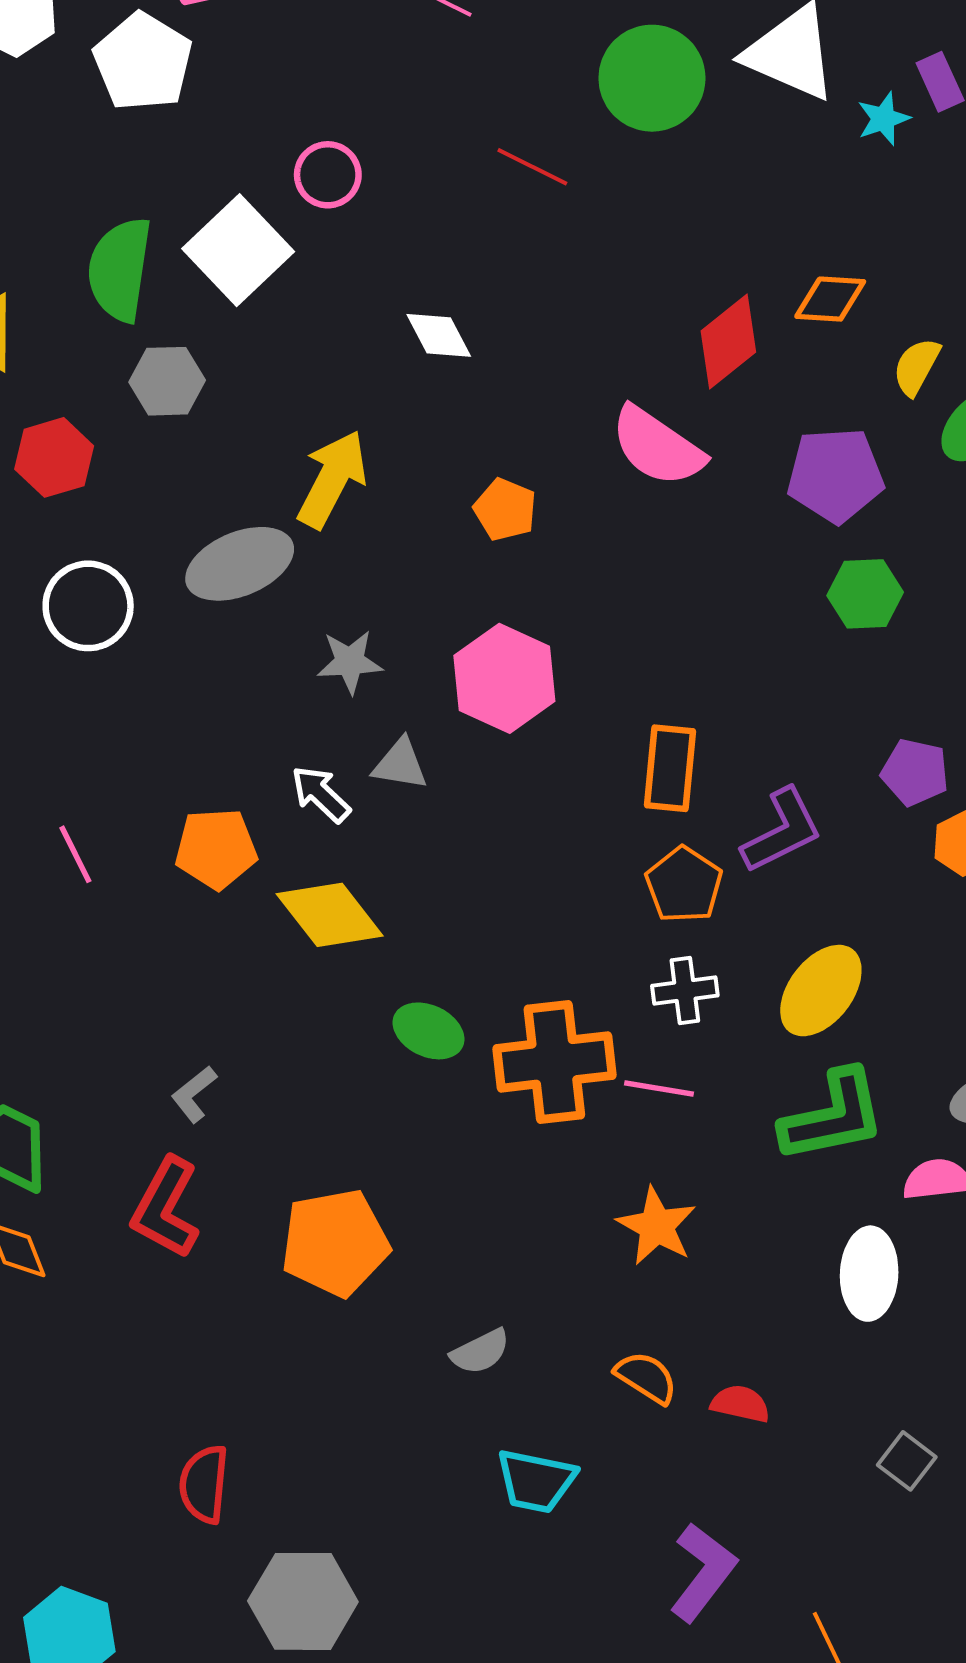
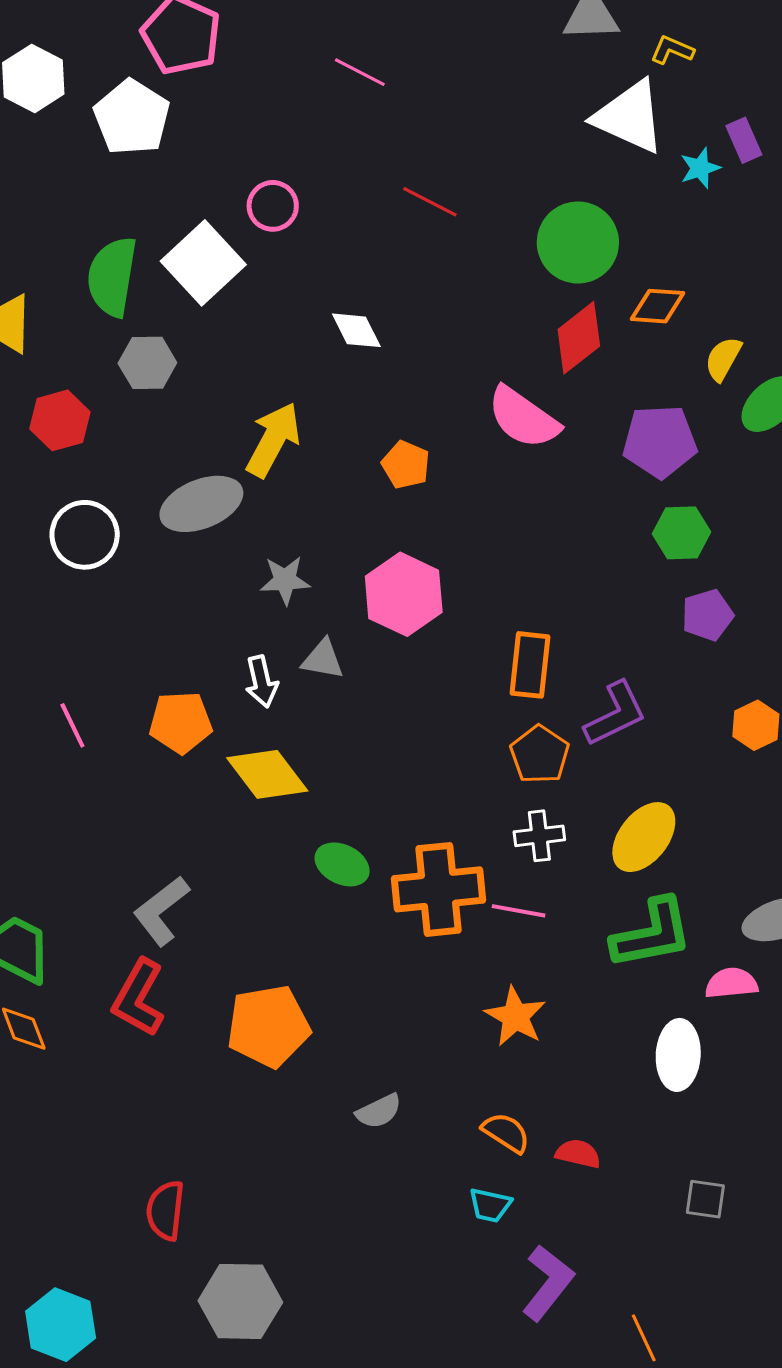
green circle: (652, 78) -> (578, 242), moved
purple pentagon: (915, 772) -> (707, 615), moved, turned -30
white arrow: (321, 794) -> (261, 682), turned -147
gray L-shape: (194, 1094) -> (161, 911), size x1.6
gray square: (907, 1461) -> (705, 1199), turned -30
cyan trapezoid: (536, 1481) -> (490, 1205), moved, size x0.7

